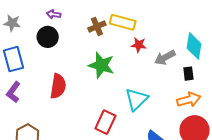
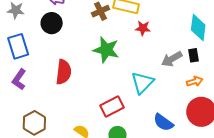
gray arrow: (165, 58) -> (172, 59), moved
orange arrow: (189, 100) -> (195, 81), size x0.7
red rectangle: (105, 122) -> (112, 106), turned 40

